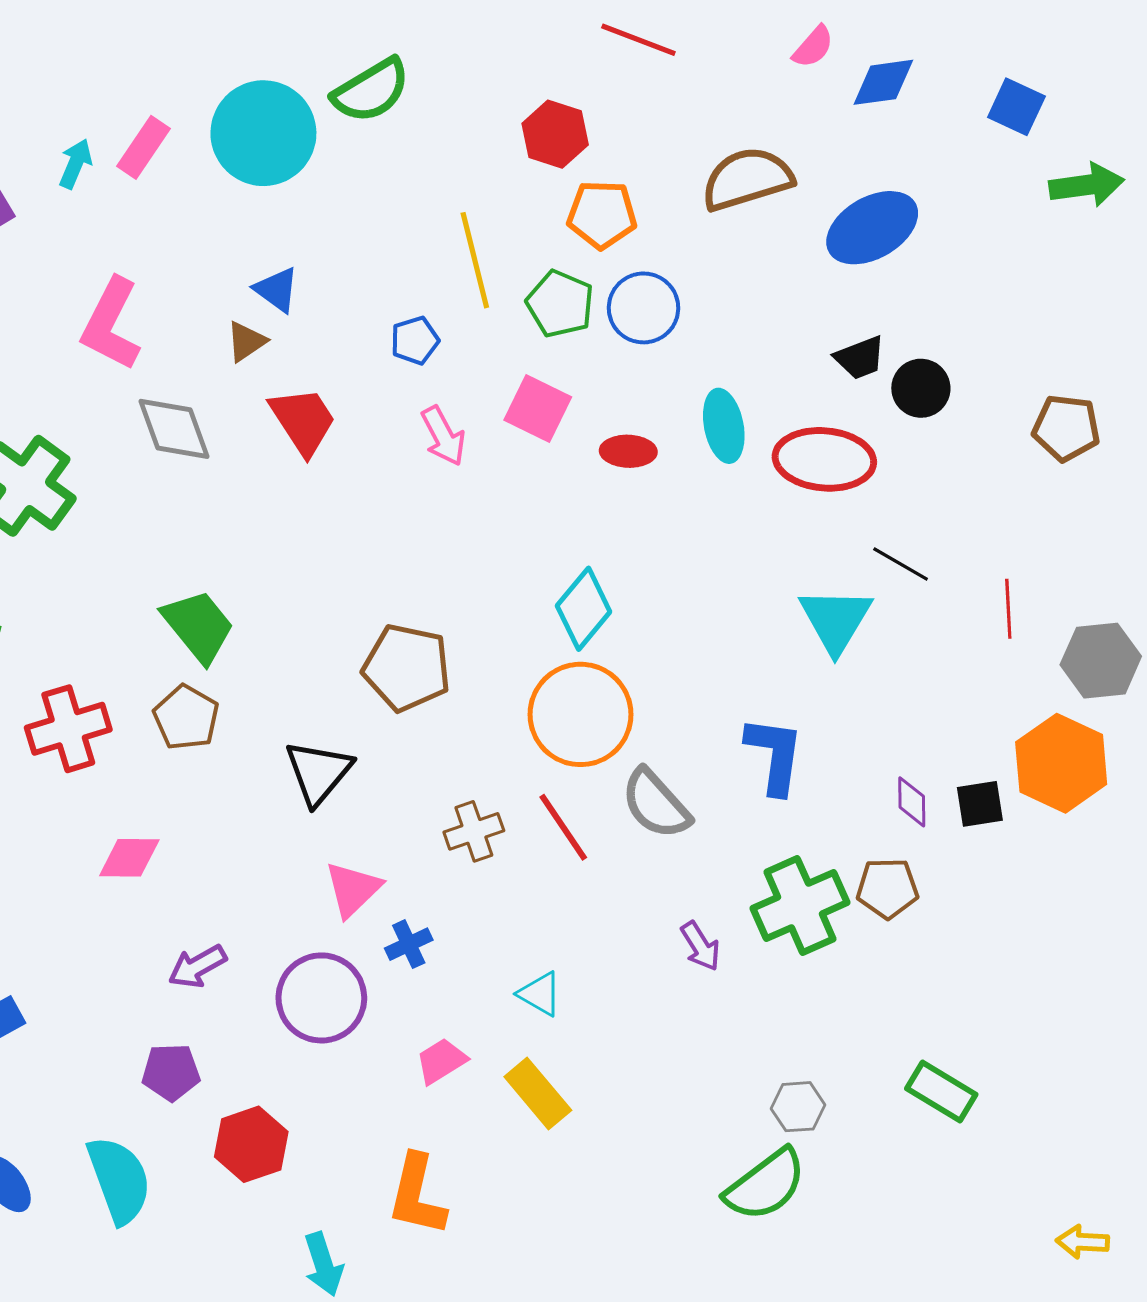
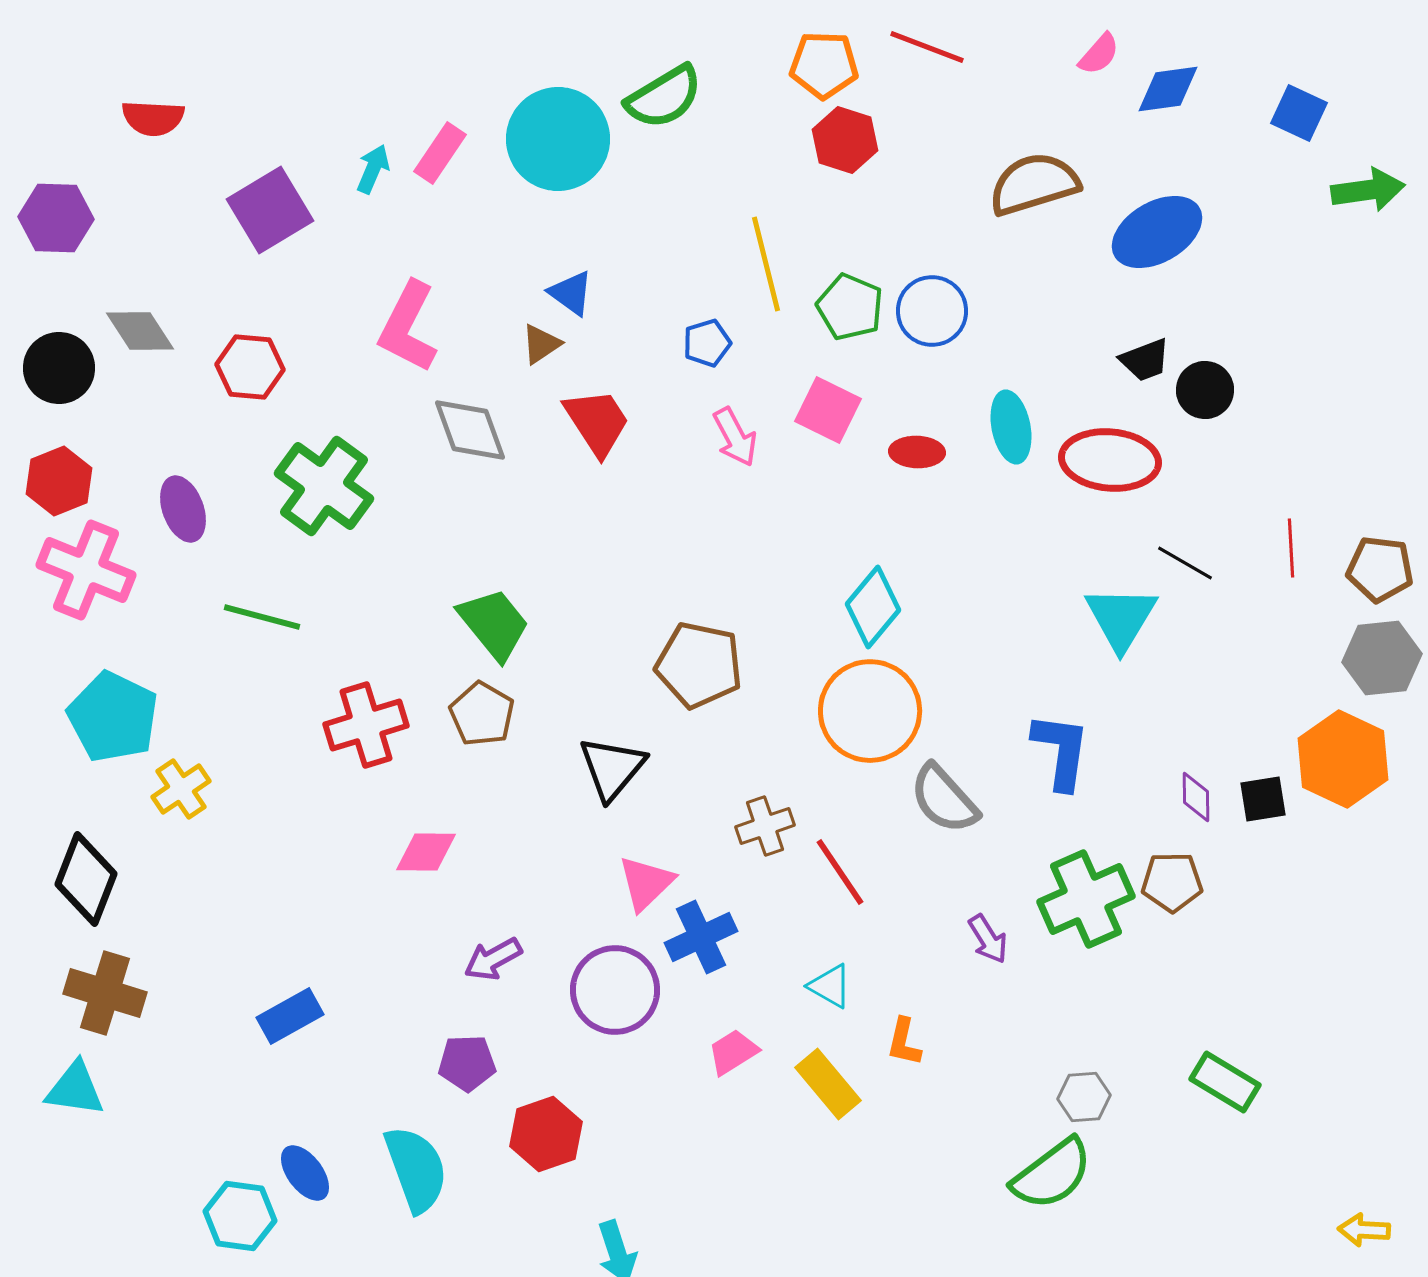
orange pentagon: (602, 214) -> (824, 65), moved
brown pentagon: (1066, 428) -> (1380, 569), moved
red line: (1008, 609) -> (1291, 548), moved
red line: (563, 827) -> (840, 872), moved
blue cross: (409, 944) -> (701, 937), size x1.5
orange L-shape: (417, 1195) -> (904, 1042), moved, size x0.6

